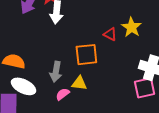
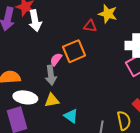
yellow triangle: (79, 83) -> (52, 100), moved
pink semicircle: (63, 94) -> (56, 59), moved

